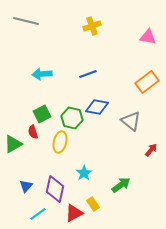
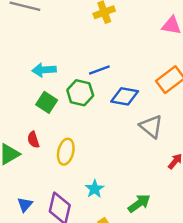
blue diamond: (97, 107) -> (125, 96), moved
green square: (42, 114) -> (47, 102), moved, turned -30
green hexagon: (72, 118) -> (80, 93), moved

